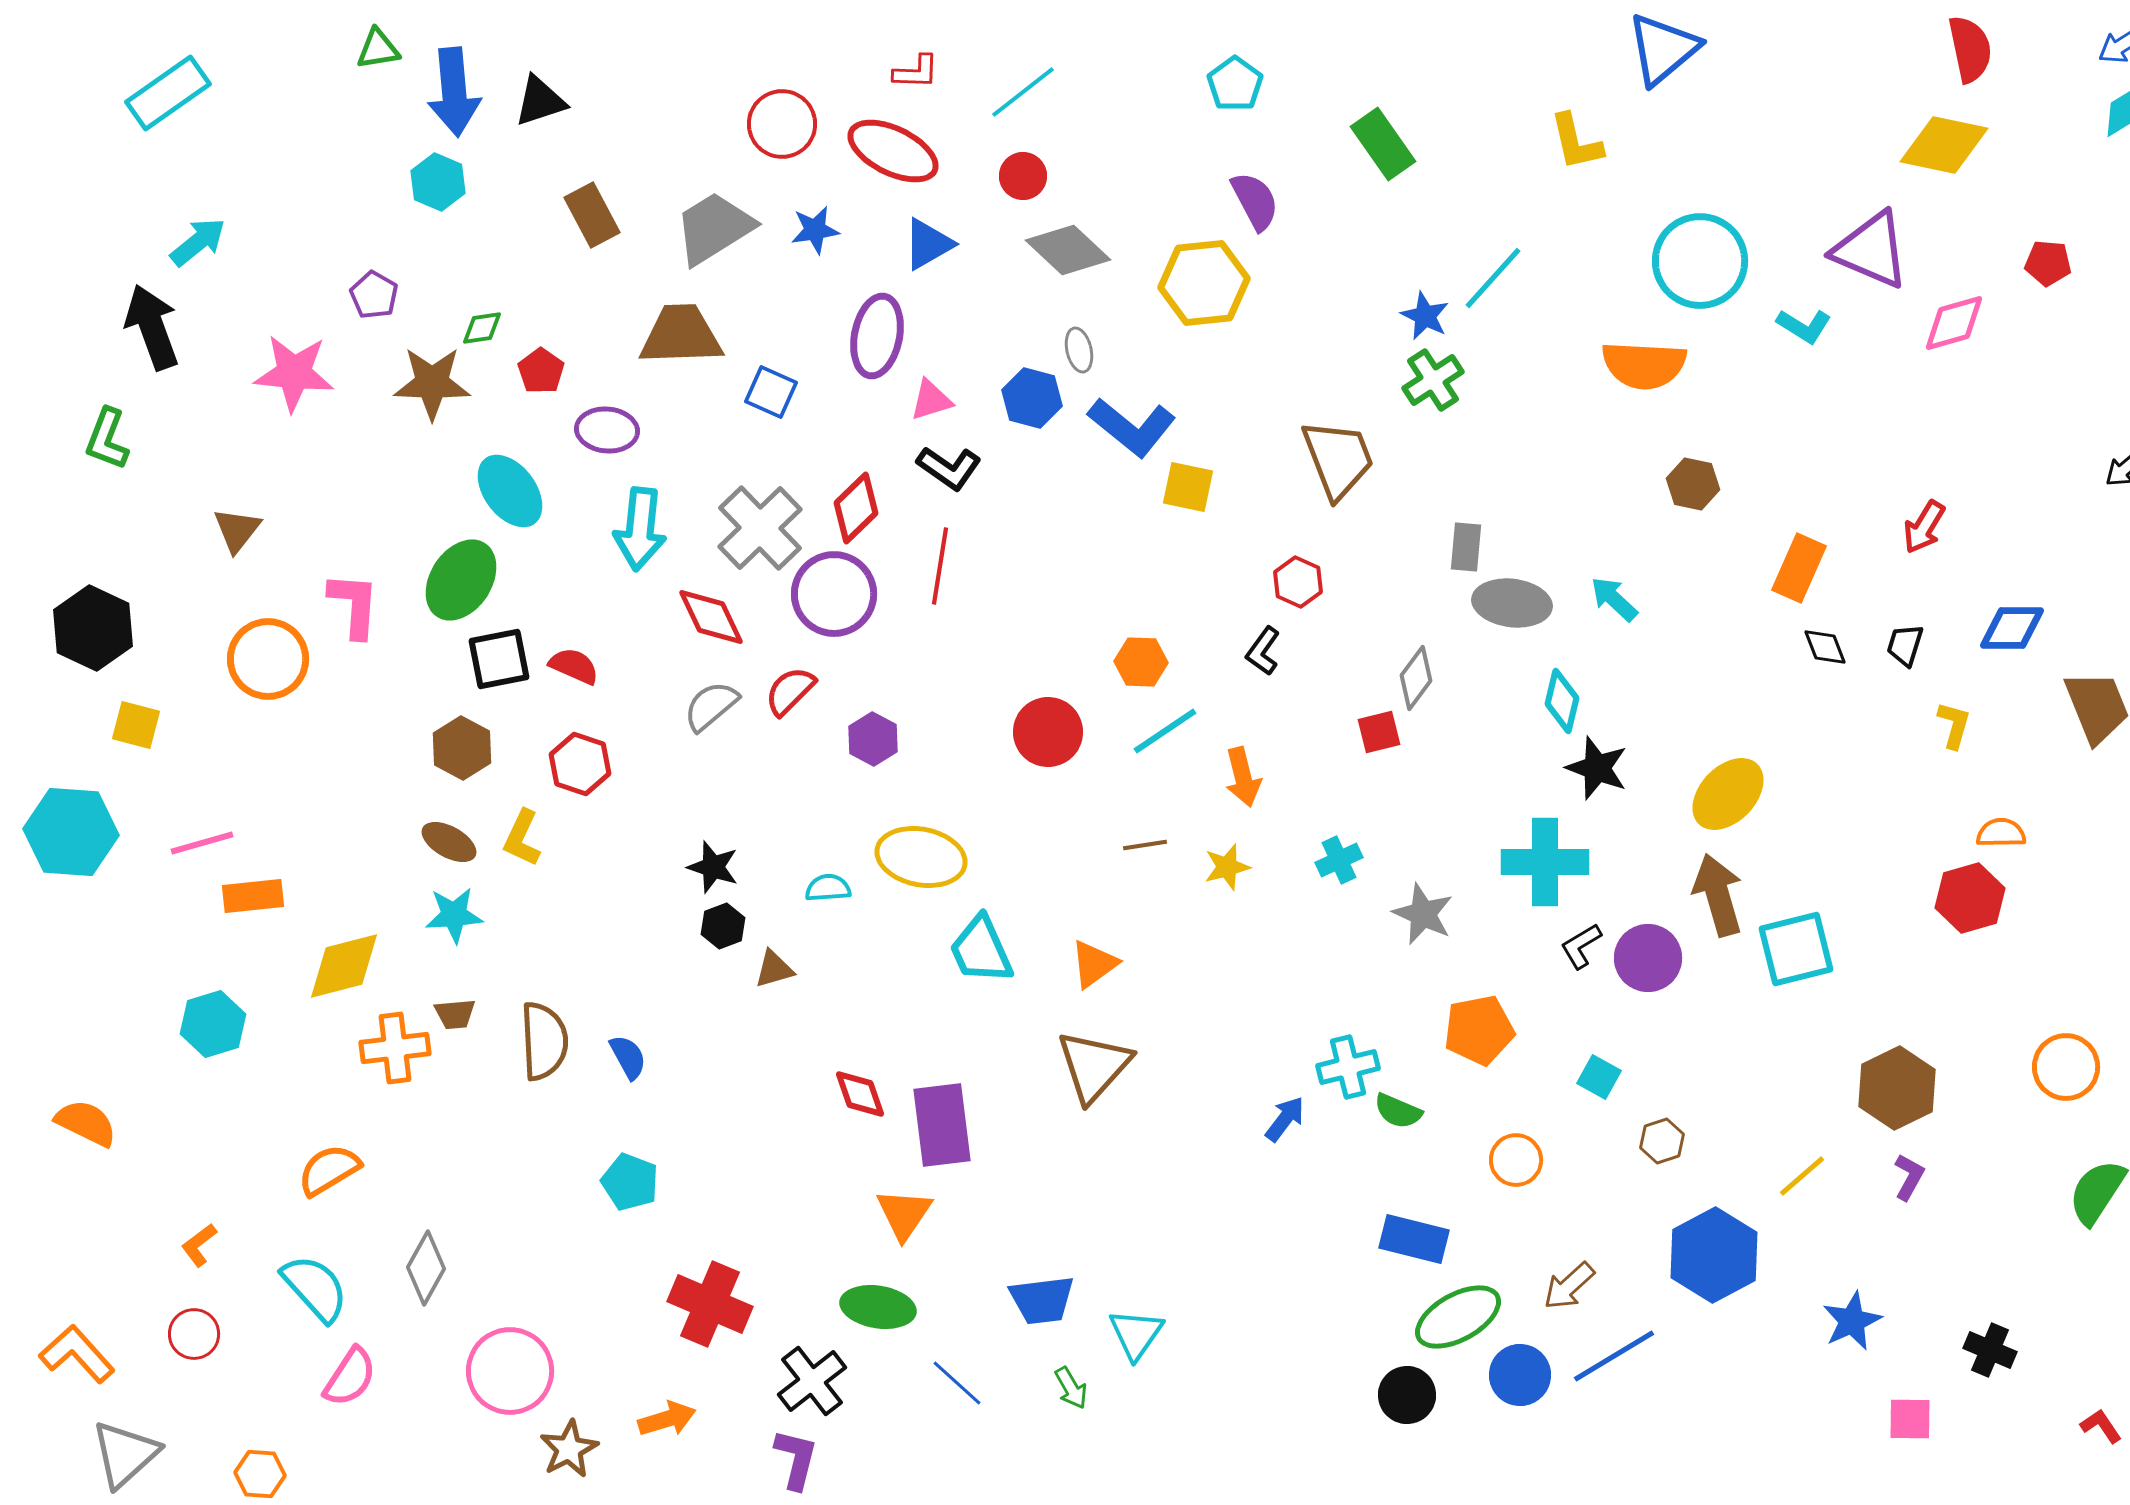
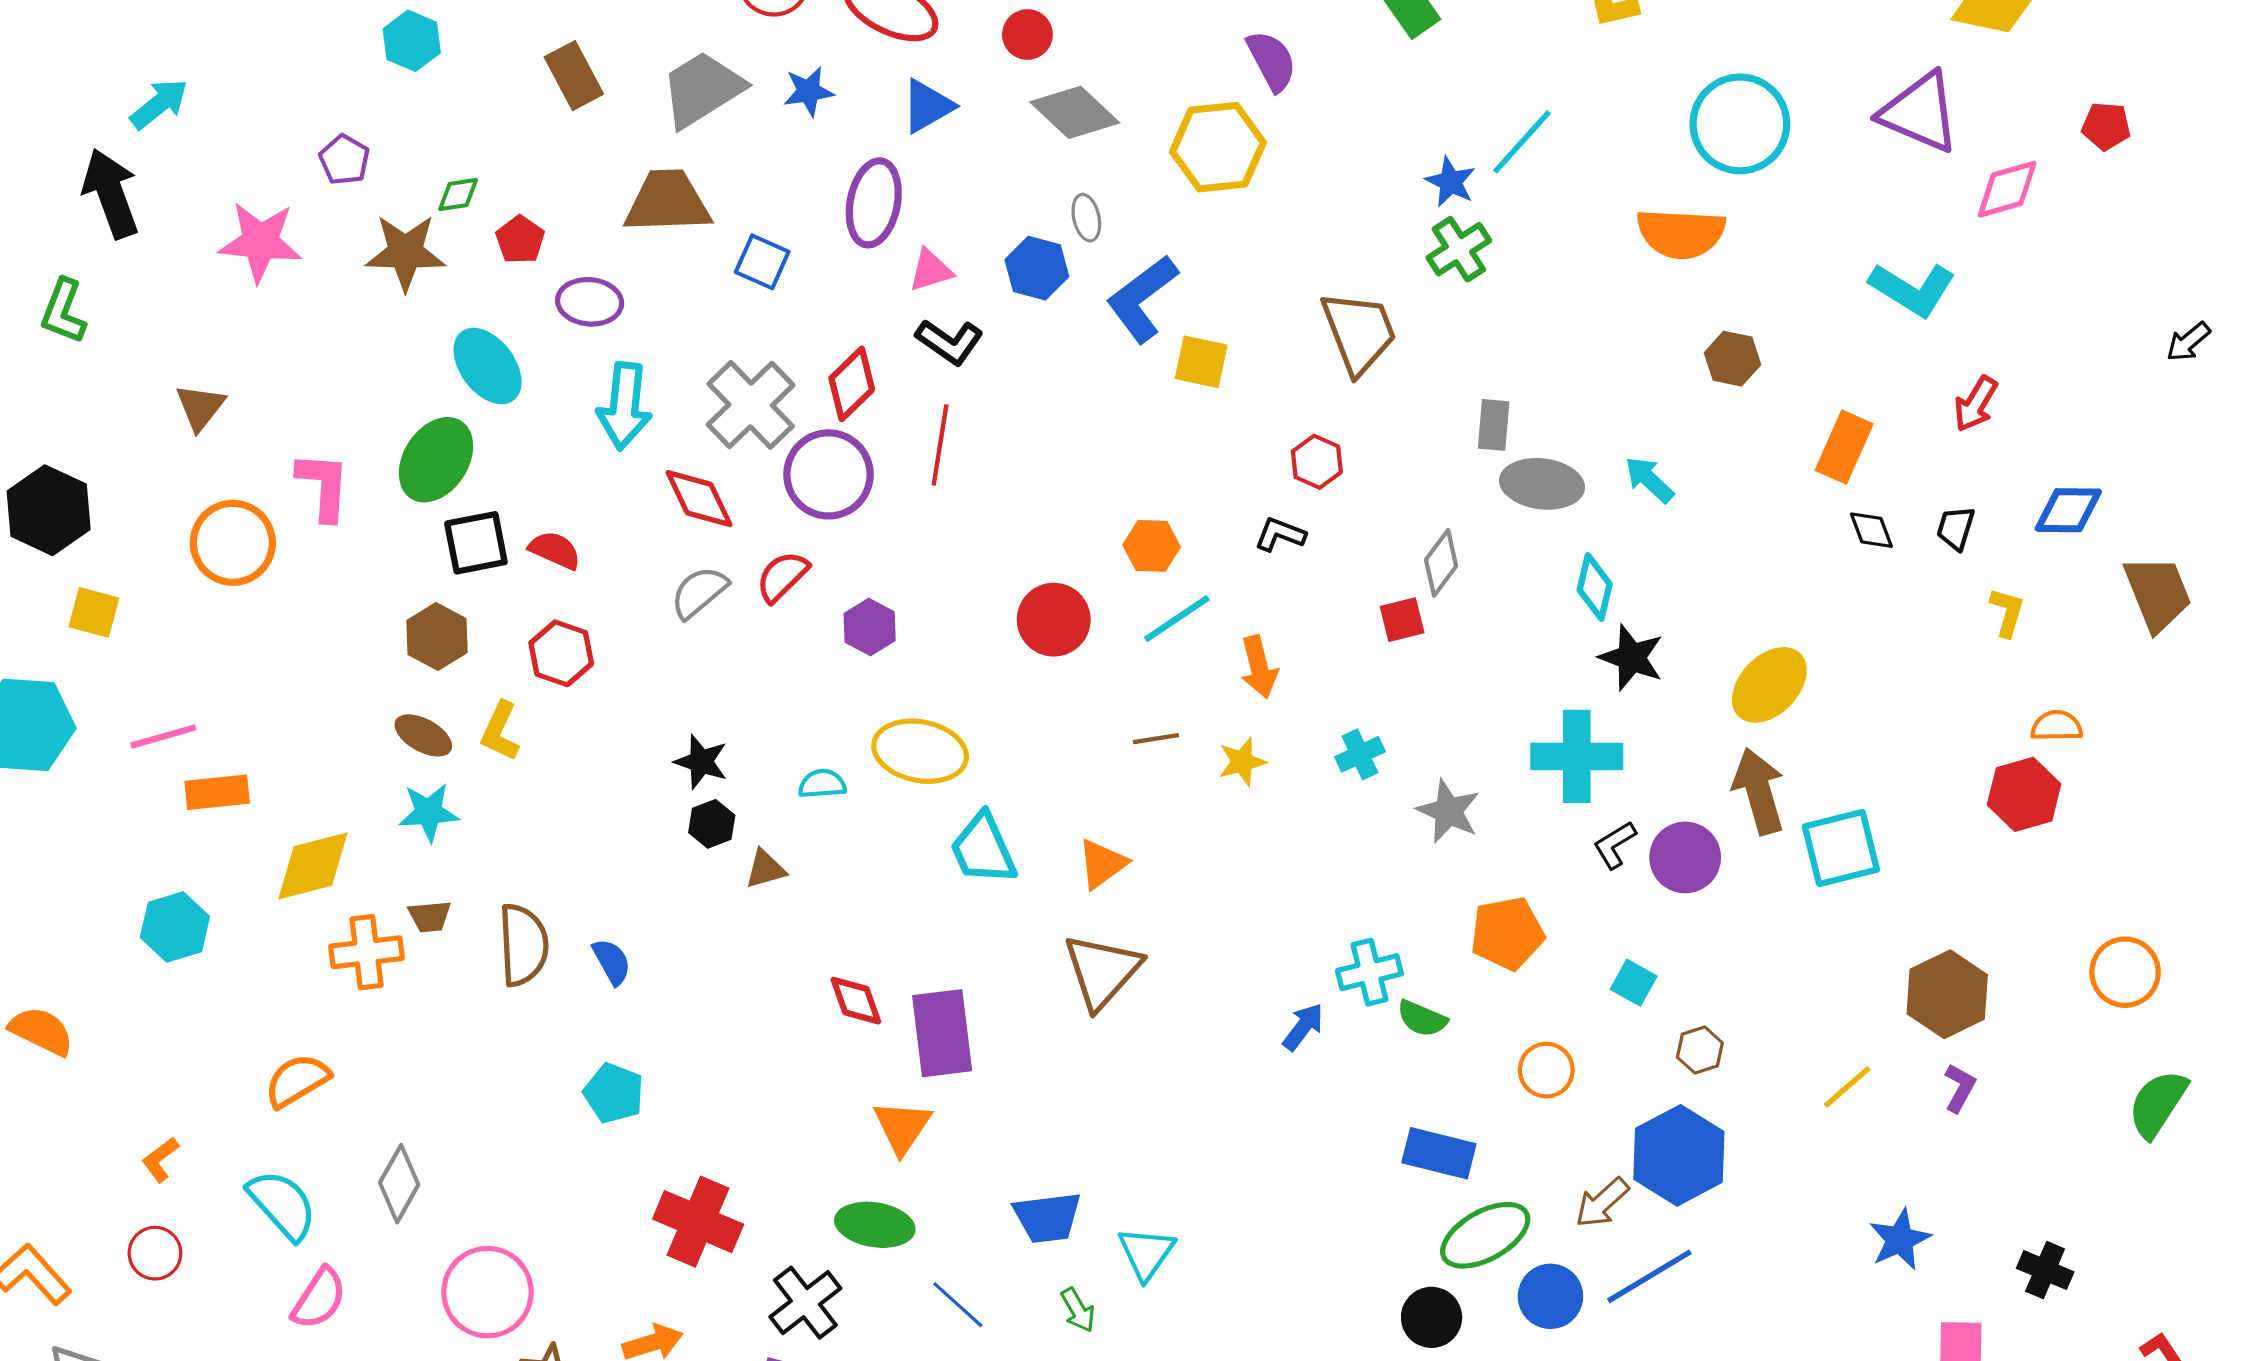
cyan L-shape: (1804, 326) -> (1912, 289), moved, size x1.5
blue L-shape: (1132, 427) -> (1142, 299), turned 104
black L-shape: (1263, 651) -> (1280, 534), turned 75
blue hexagon: (1714, 1255) -> (1679, 1155), moved

